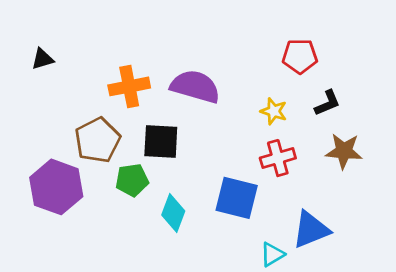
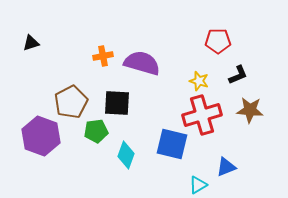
orange cross: (129, 86) -> (103, 56), moved, size x0.7
red cross: (278, 158) -> (202, 115), size x1.5
blue triangle: (311, 230) -> (226, 167), size x0.7

